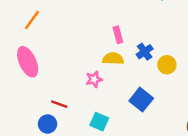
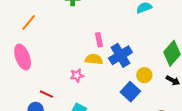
blue cross: (145, 52) -> (120, 55), size x1.6
yellow circle: (167, 65) -> (144, 75), moved
blue square: (141, 100) -> (130, 92), moved

